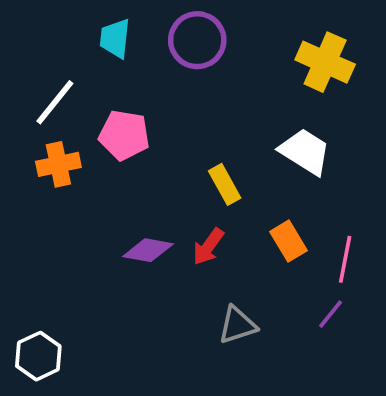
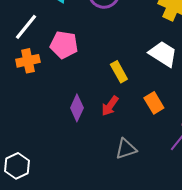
purple diamond: (148, 250) -> (77, 108), turned -76

